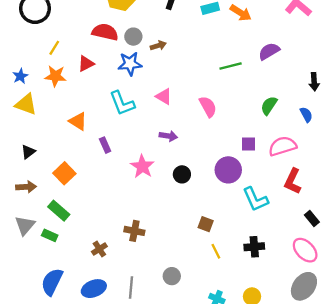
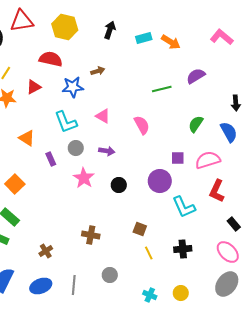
gray circle: (133, 37) -> (76, 148), moved
blue semicircle: (306, 115) -> (229, 132), size x1.5
brown cross: (134, 231) -> (91, 235), moved

